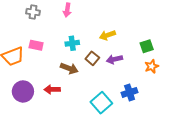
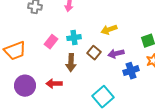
pink rectangle: (36, 45) -> (51, 42), moved, turned -64
brown arrow: (69, 68) -> (71, 63), turned 72
blue cross: (130, 92) -> (131, 71), moved

